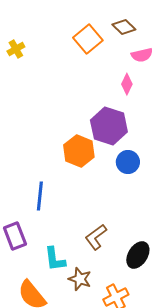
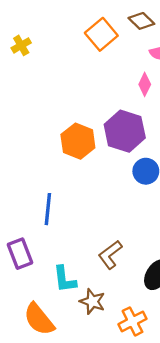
orange hexagon: (79, 151) -> (78, 141), moved

